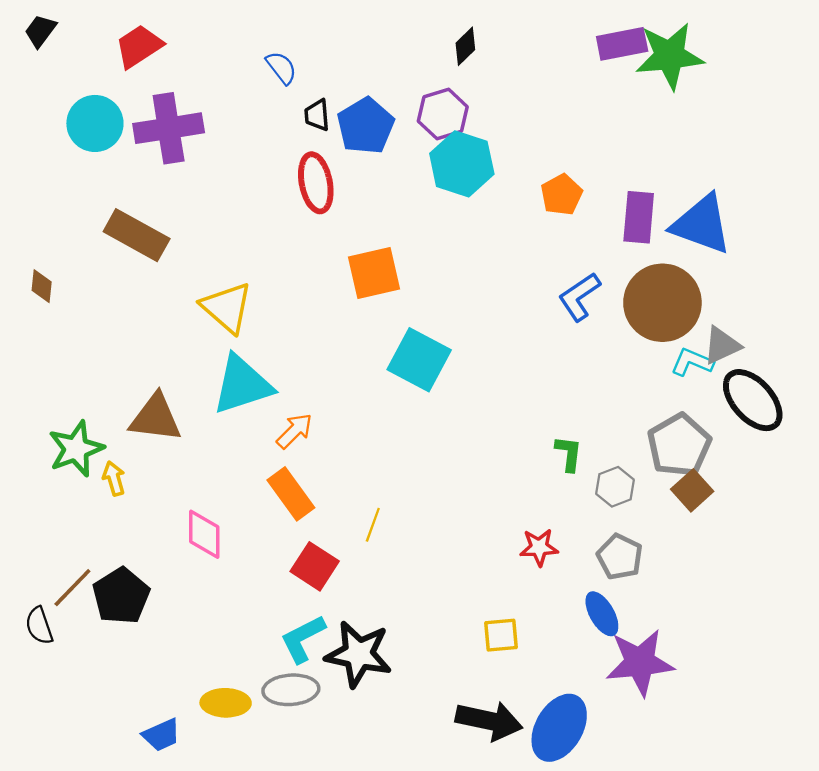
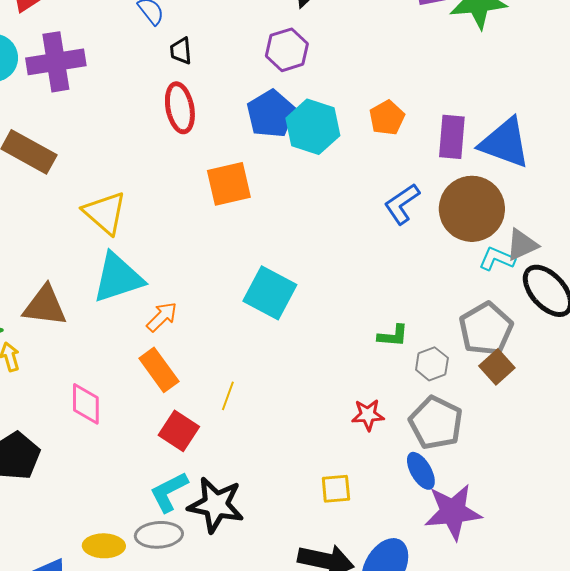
blue pentagon: (366, 126) -> (271, 114), moved
cyan hexagon: (462, 164) -> (313, 127), moved
cyan square: (419, 360) -> (270, 293), moved
green L-shape: (569, 454) -> (393, 336), turned 88
gray pentagon: (620, 557) -> (436, 423), size x1.4

